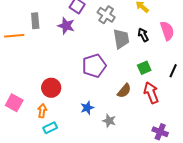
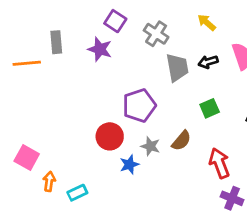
black arrow: (143, 35) -> (208, 62), turned -80
red circle: (51, 88) -> (110, 136), moved
red arrow: (151, 93) -> (219, 163), moved
orange arrow: (42, 111) -> (49, 181), moved
gray star: (109, 121) -> (150, 146), moved

